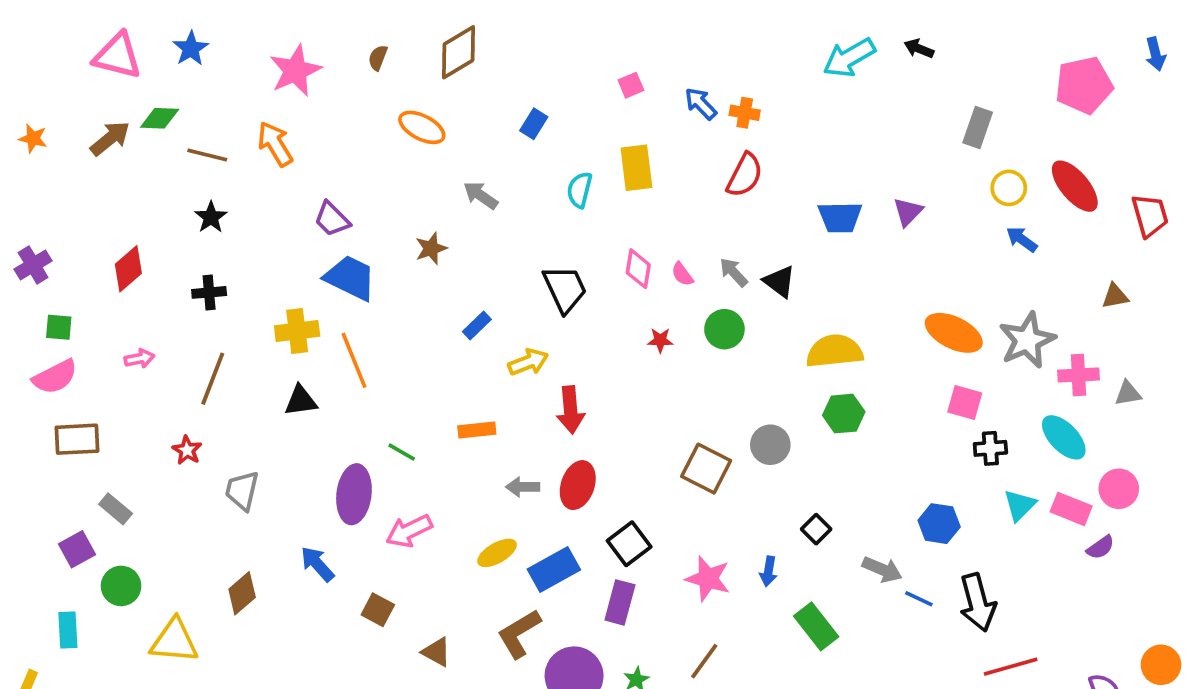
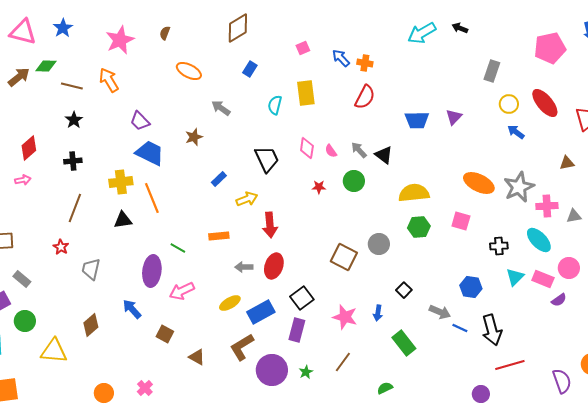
brown diamond: (459, 52) -> (238, 28), moved
pink arrow: (139, 359) -> (23, 180), moved
pink square: (965, 403) -> (461, 221), moved

